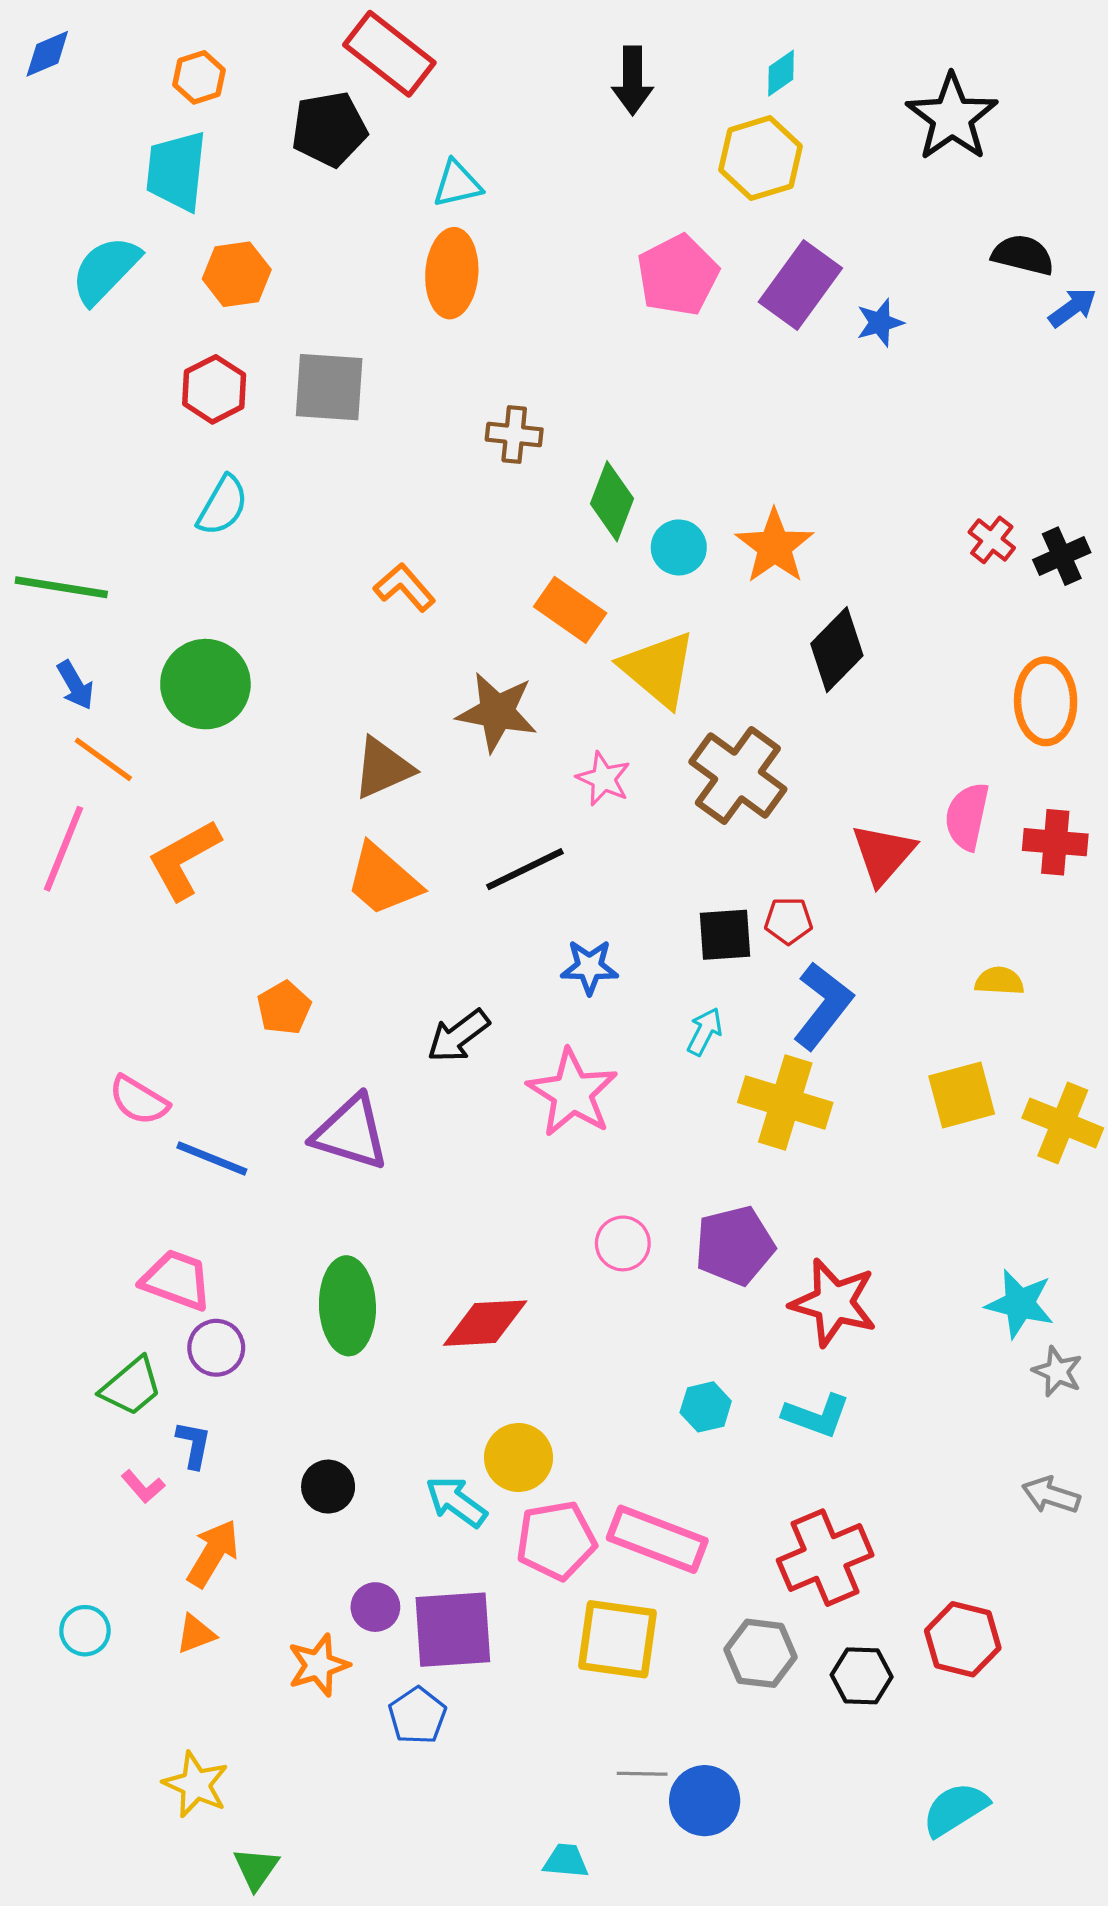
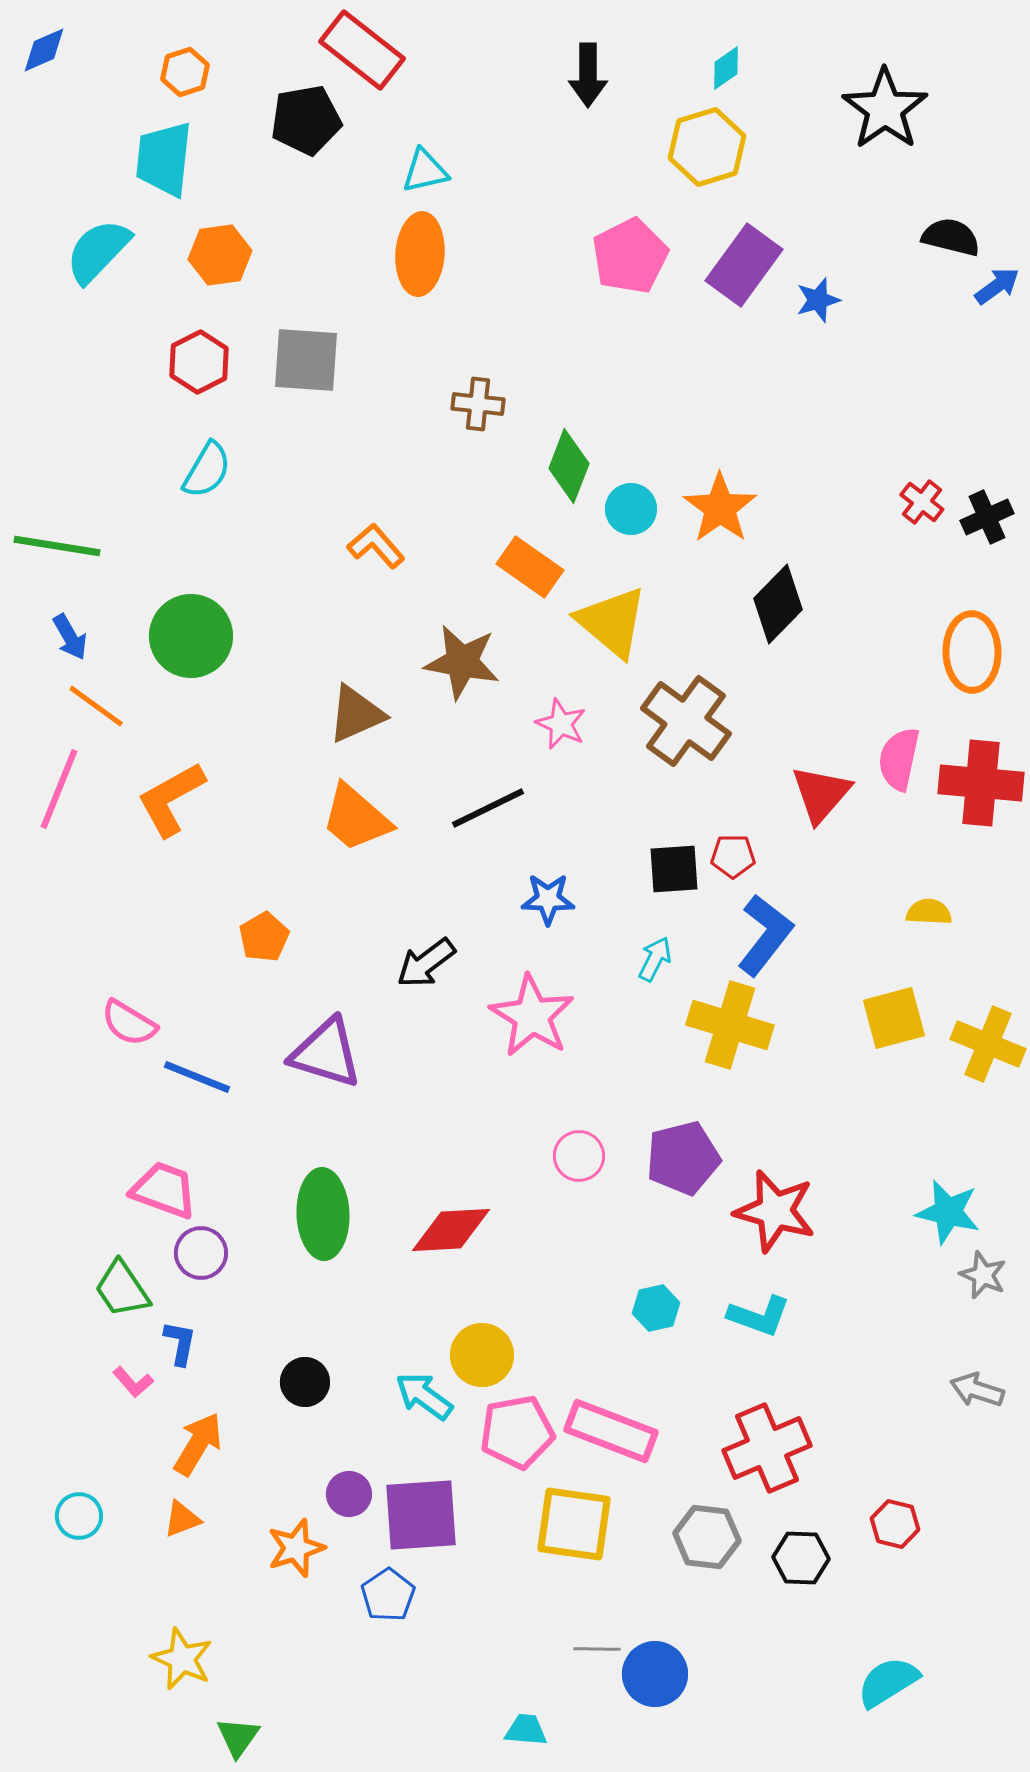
red cross: (1055, 842) -> (981, 783), size x1.4
green trapezoid: (131, 1387) -> (122, 1289), turned 96
red hexagon: (963, 1639) -> (895, 1524), size x0.7

